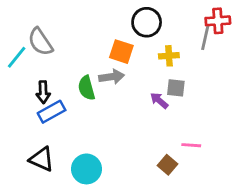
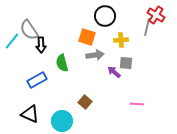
red cross: (218, 21) -> (156, 15), turned 36
gray arrow: (112, 77) -> (95, 55), moved
black arrow: (43, 92) -> (41, 45), moved
brown square: (168, 165) -> (85, 102), moved

